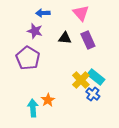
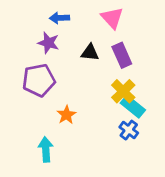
purple pentagon: (28, 58) -> (39, 80), turned 30
yellow cross: (81, 80) -> (123, 91), moved
orange star: (48, 100) -> (66, 115), moved

